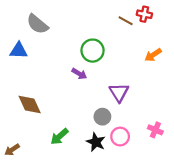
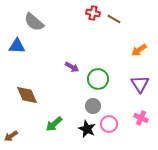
red cross: (144, 14) -> (93, 13), moved
green circle: (93, 51) -> (98, 79), moved
purple triangle: (119, 92) -> (140, 84), moved

